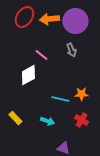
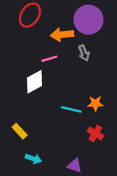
orange arrow: (49, 19) -> (62, 35), moved
pink line: (41, 55) -> (49, 59), turned -56
cyan arrow: (47, 121) -> (33, 159), moved

